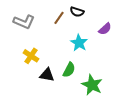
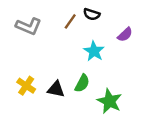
yellow cross: (31, 56) -> (26, 86), moved

